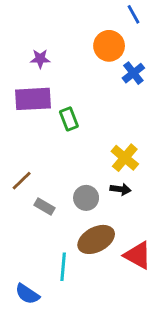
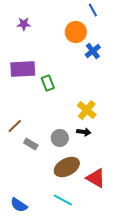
purple star: (40, 59) -> (24, 24), moved
cyan line: (63, 267) -> (63, 200), moved, turned -66

